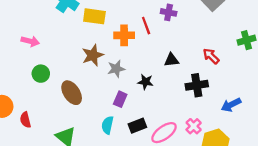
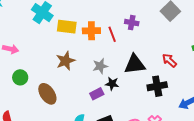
orange cross: (124, 35) -> (91, 31), moved
black triangle: (171, 60) -> (135, 64), size x1.6
gray star: (116, 69) -> (100, 66), moved
purple rectangle: (120, 99) -> (97, 94), moved, turned 40

